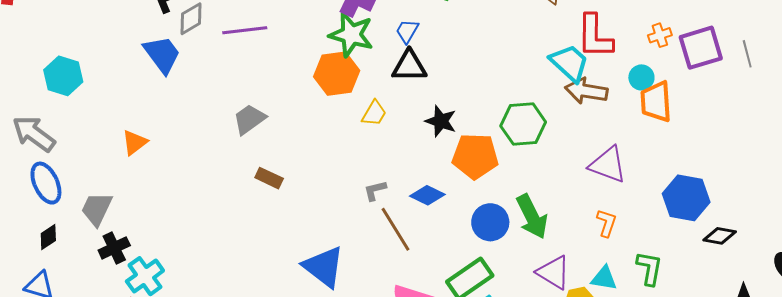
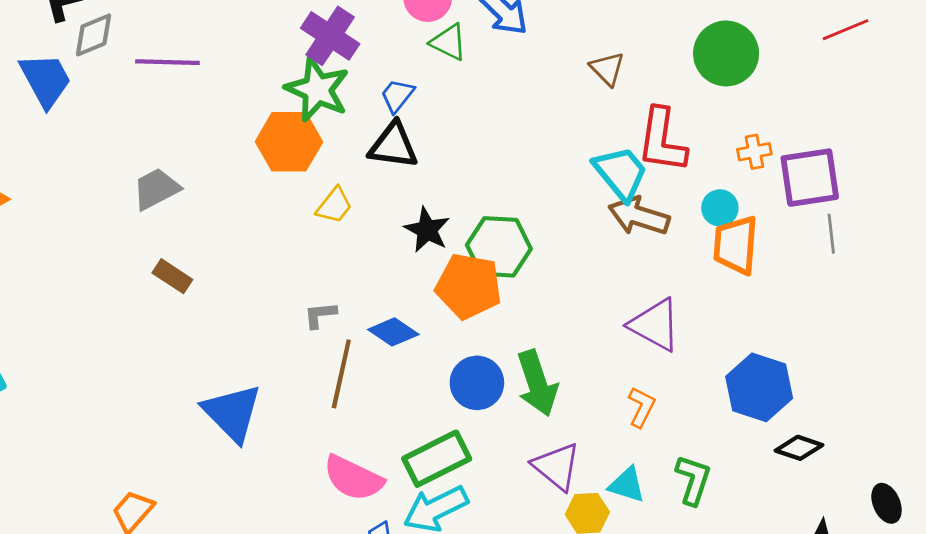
gray line: (747, 54) -> (831, 234), moved
green hexagon: (523, 124) -> (499, 247), moved
brown line: (396, 229) -> (341, 374), turned 36

